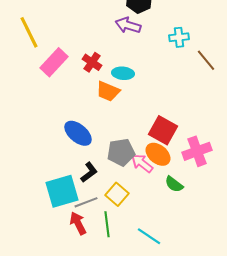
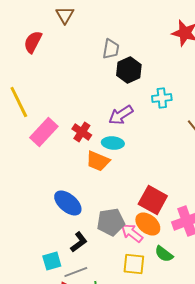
purple arrow: (128, 25) -> (121, 115), moved, turned -50
cyan cross: (179, 37) -> (162, 98), moved
cyan square: (62, 191) -> (52, 261), size x0.6
yellow square: (117, 194) -> (134, 264), moved, turned -35

